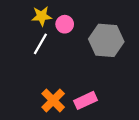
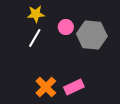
pink circle: (65, 24) -> (66, 27), moved

